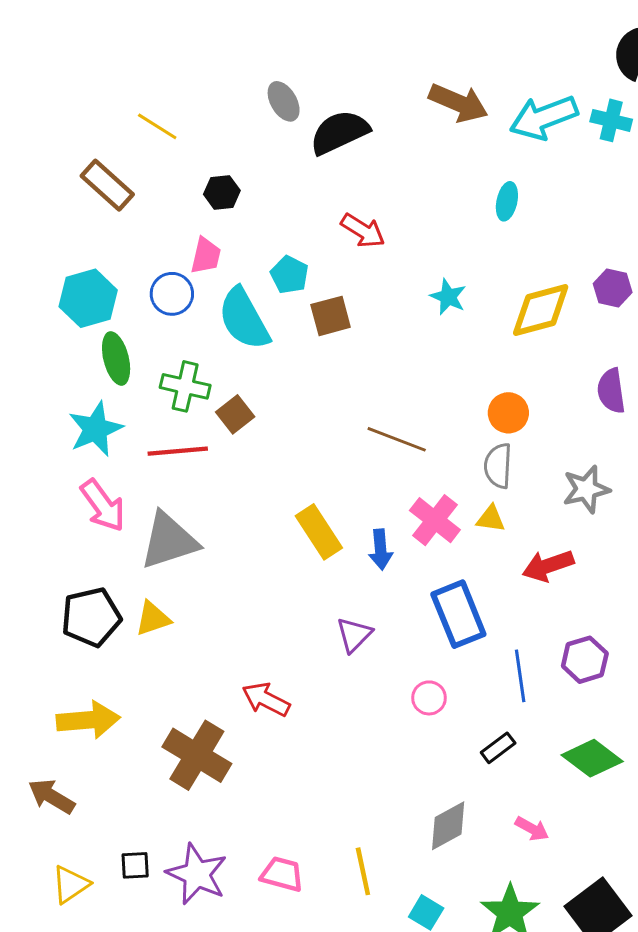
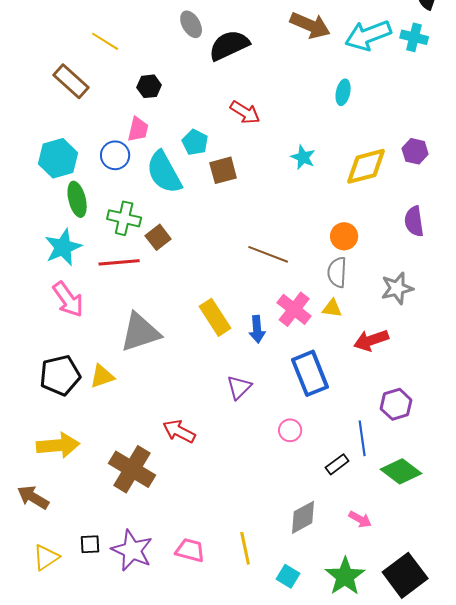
gray triangle: (169, 541) -> (140, 332), moved
blue line: (520, 676) -> (362, 438), moved

